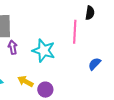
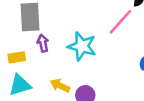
pink line: (75, 32) -> (120, 22), turned 40

